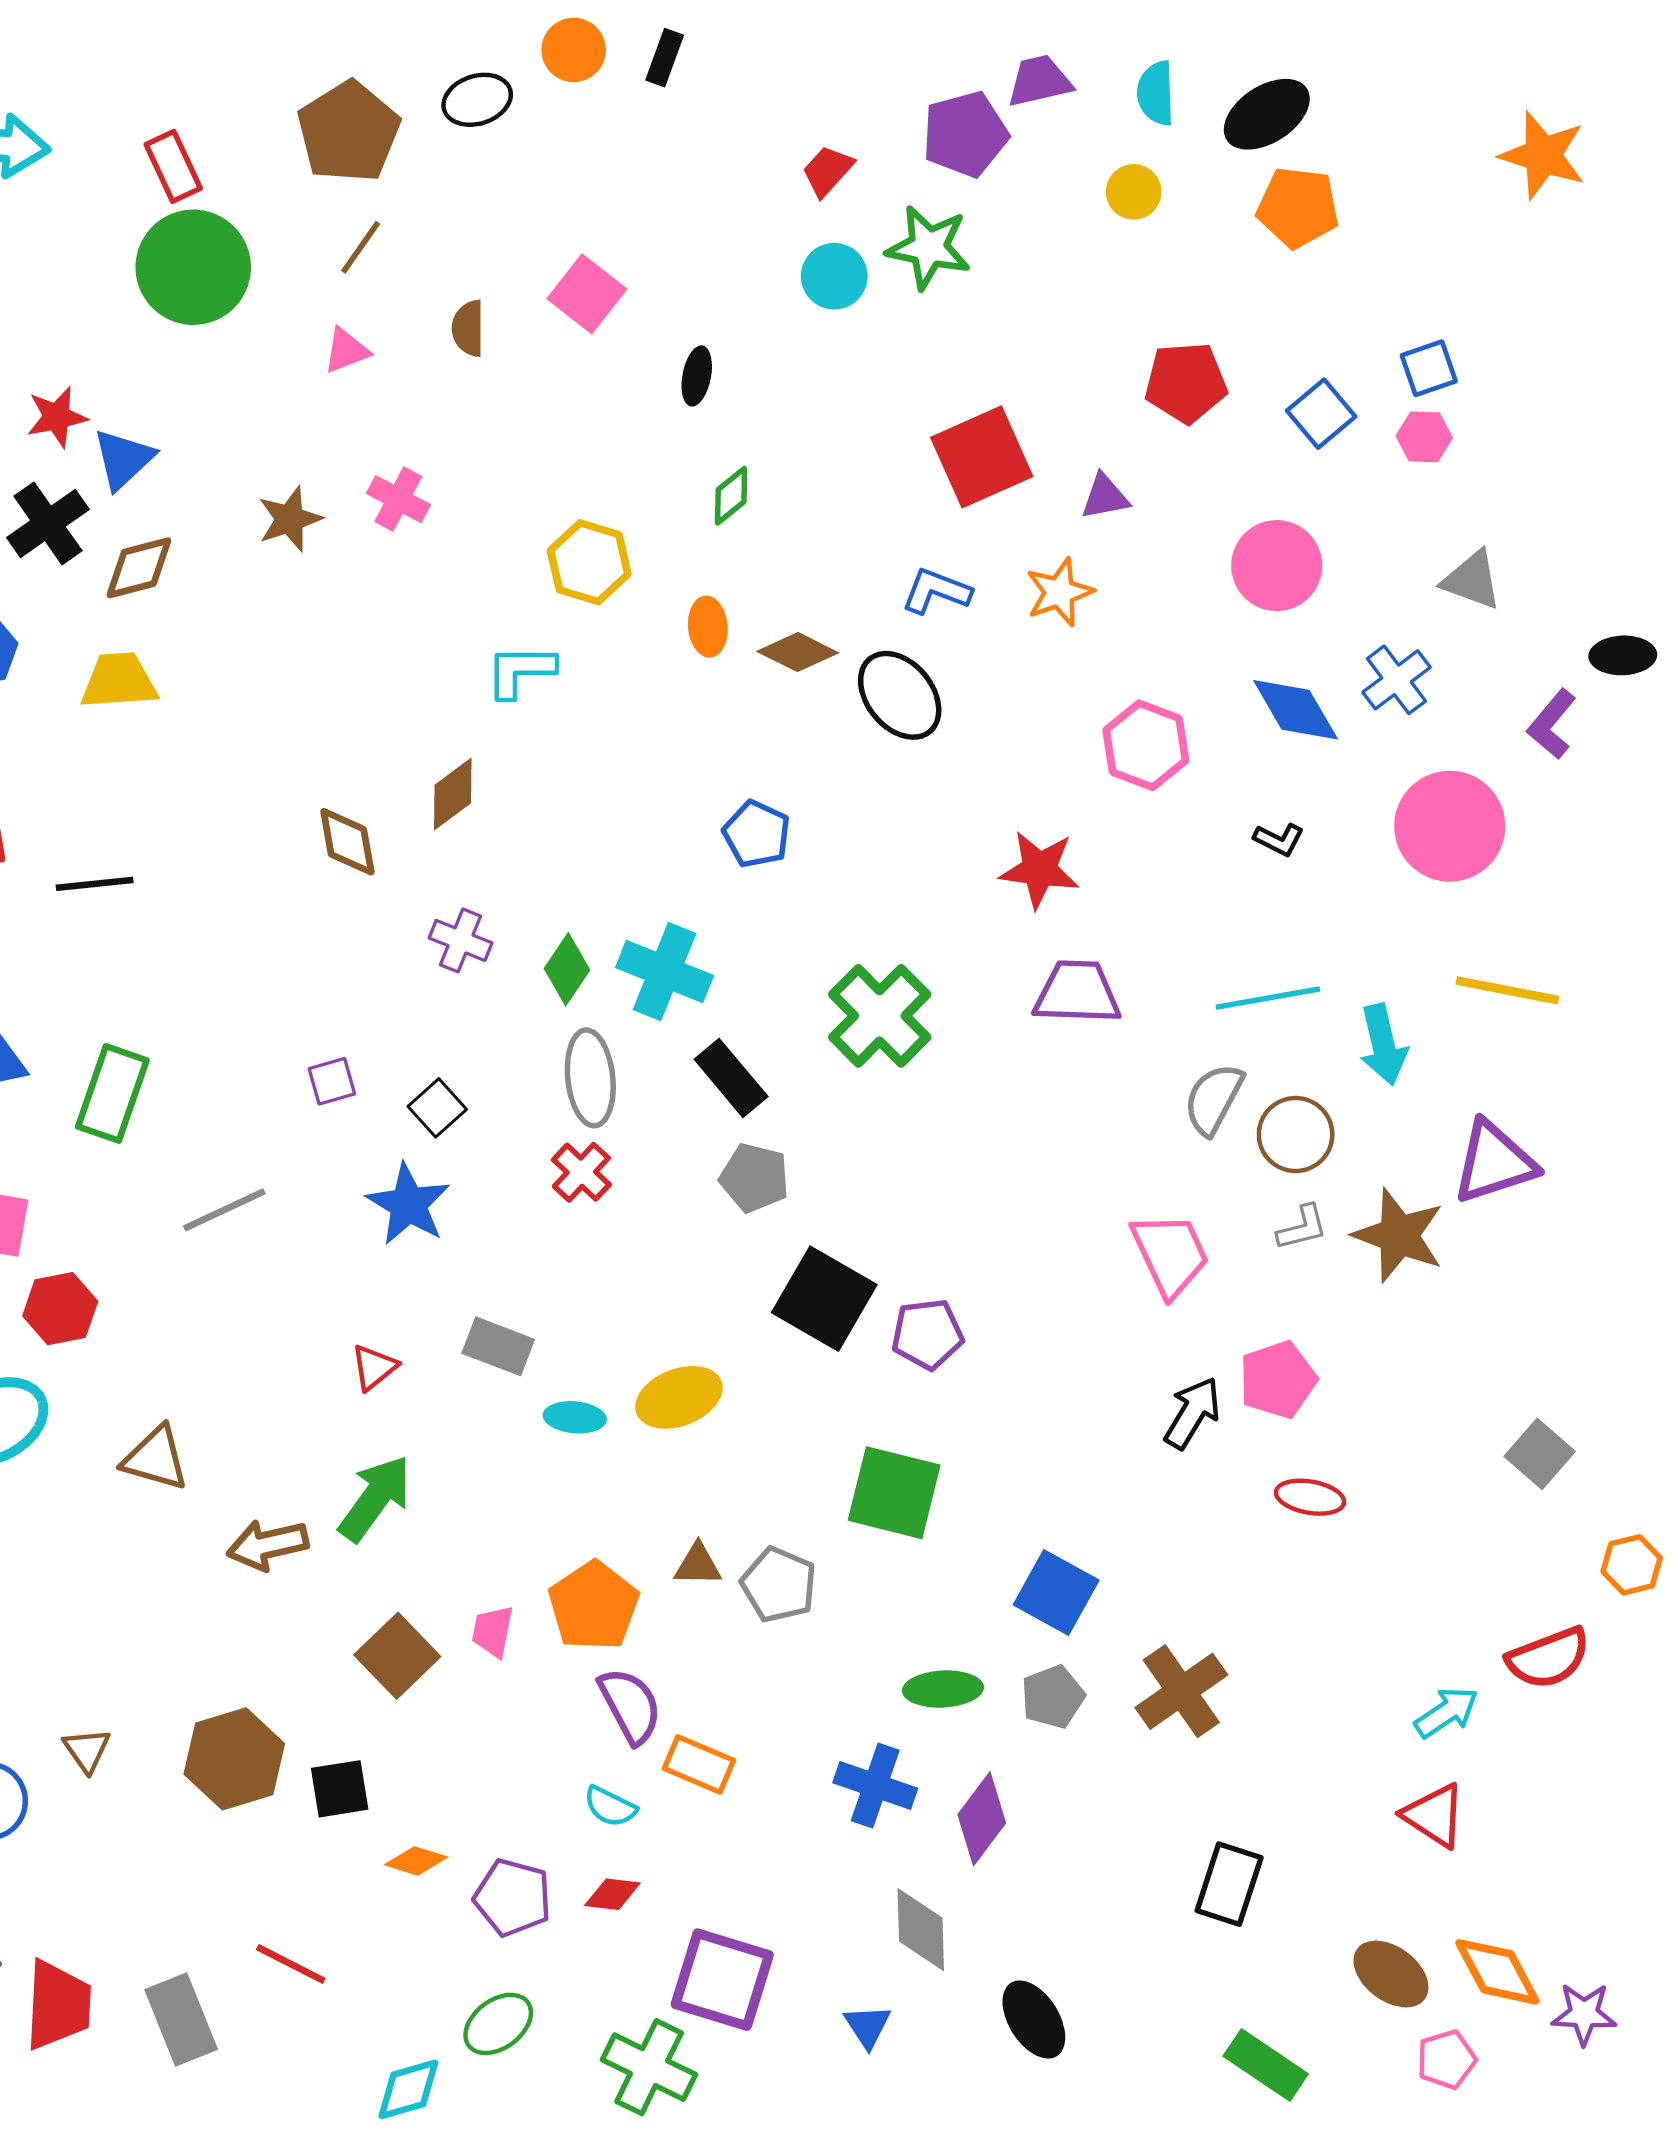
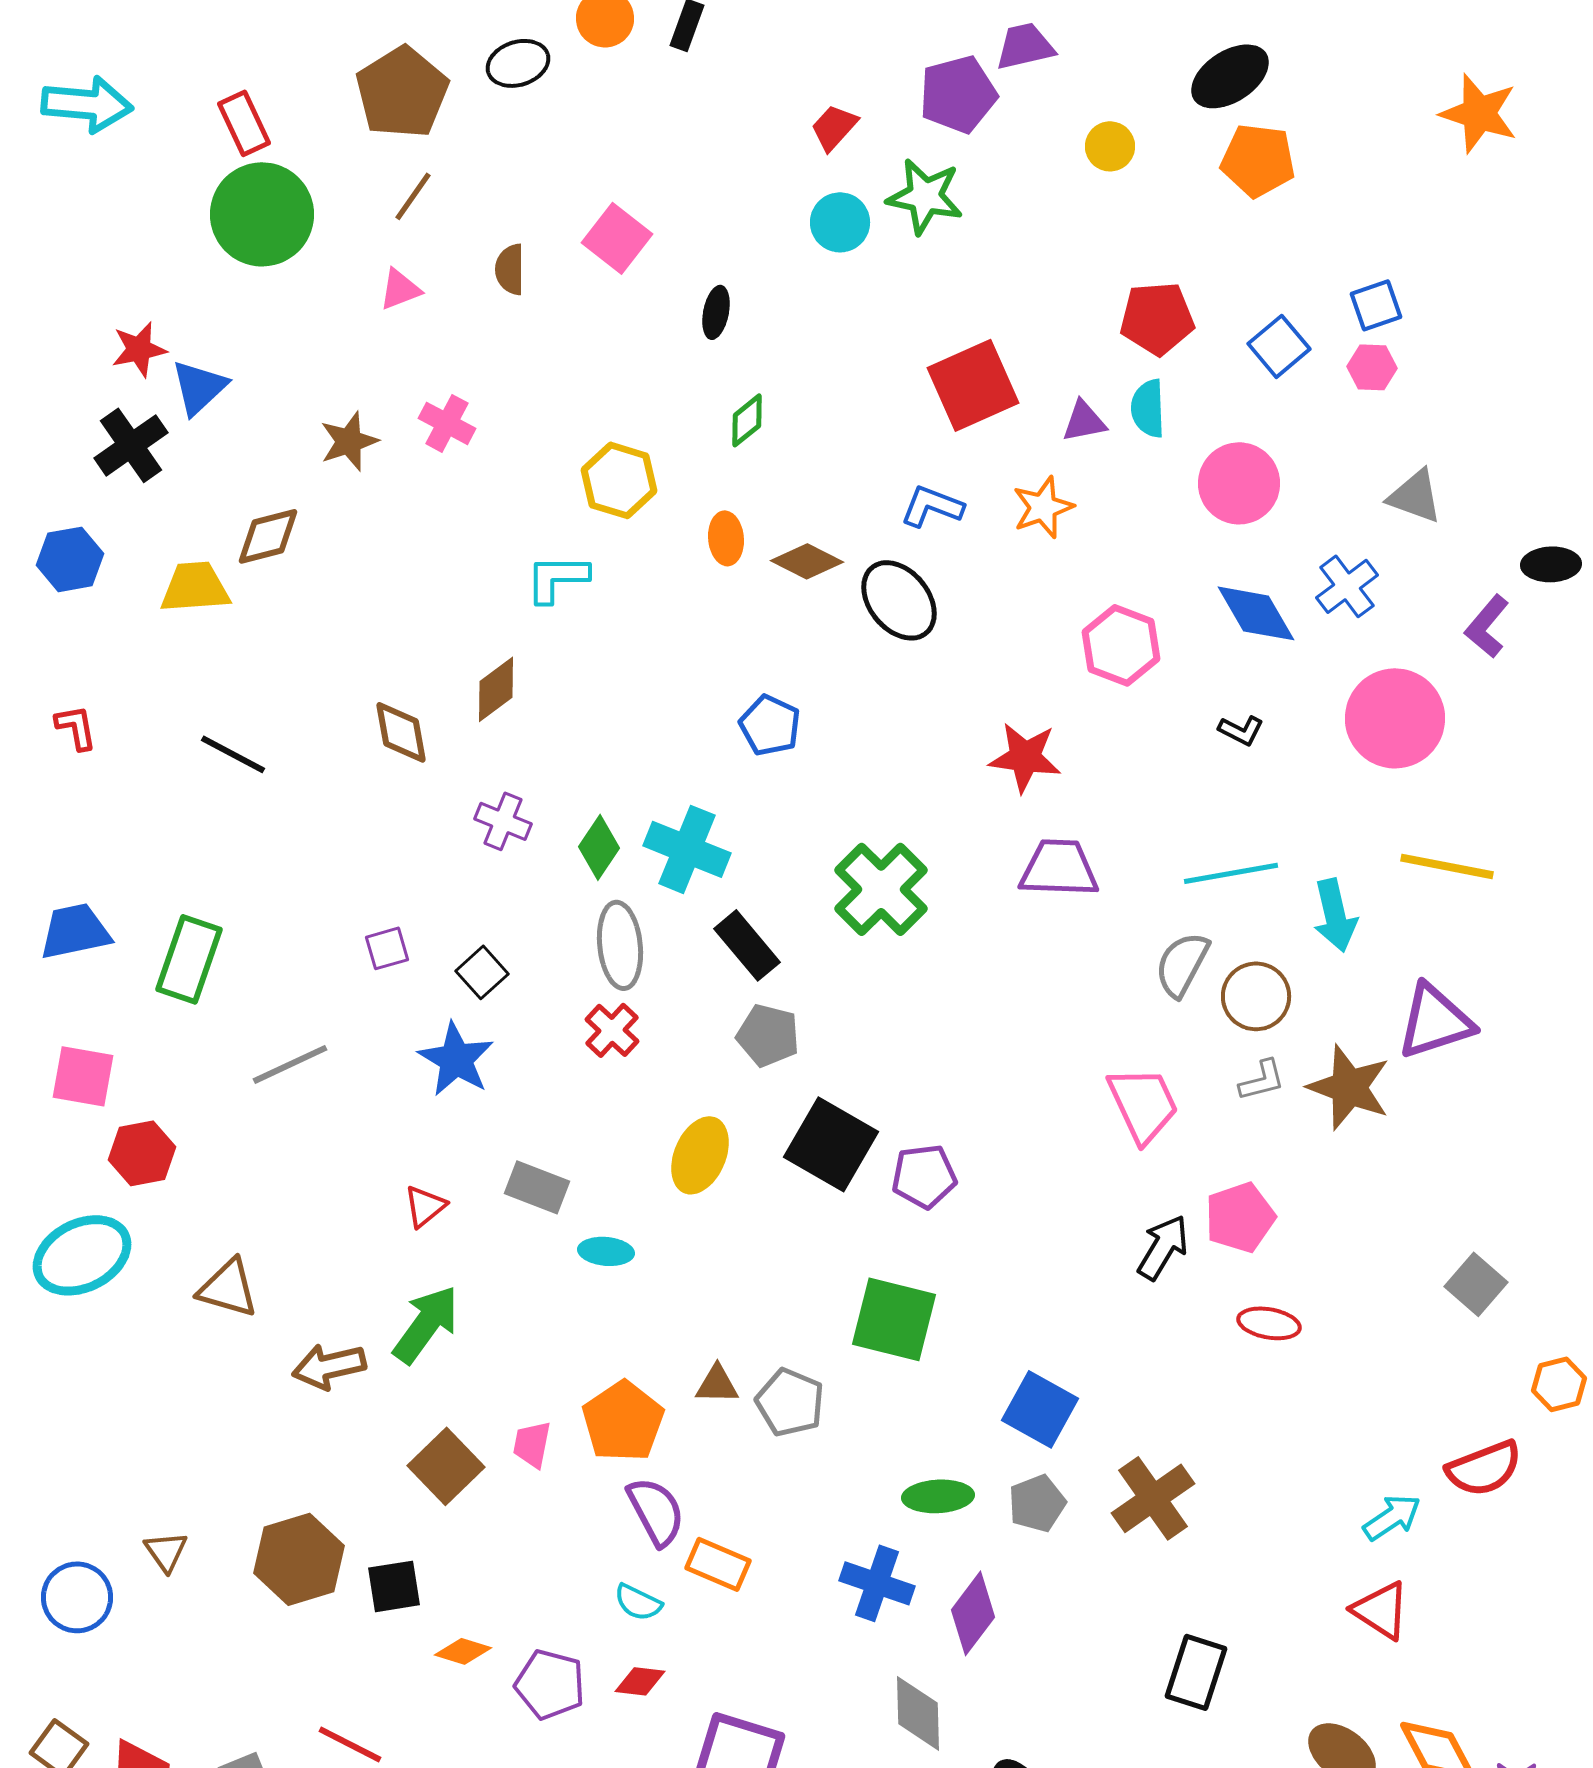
cyan semicircle: (1156, 93) -> (1148, 408), moved
brown diamond: (139, 568) -> (268, 536), moved
black line: (95, 884) -> (233, 754), moved, turned 34
yellow ellipse: (679, 1397) -> (700, 1155), moved, turned -46

